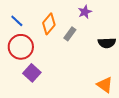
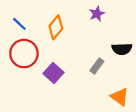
gray rectangle: (70, 34) -> (97, 66), moved
purple square: (32, 73) -> (54, 73), moved

